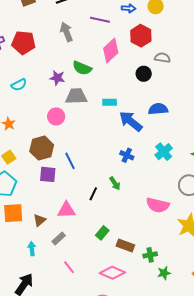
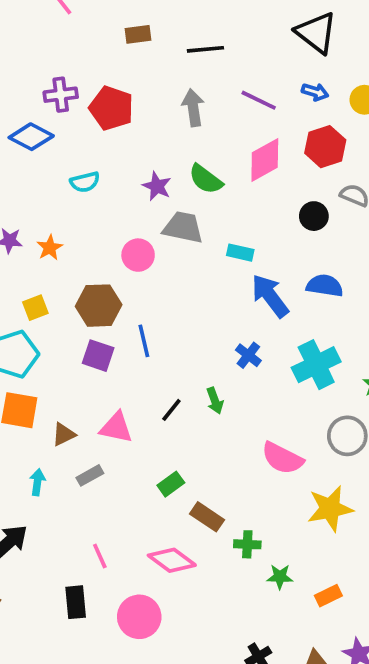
cyan cross: (164, 152) -> (316, 365), size x1.4
pink line: (69, 267) -> (100, 556), moved
green star: (164, 273) -> (280, 577), moved

